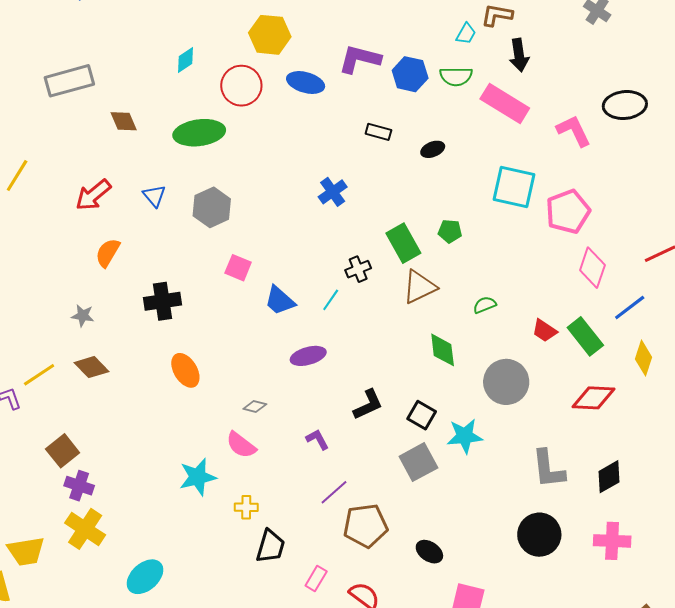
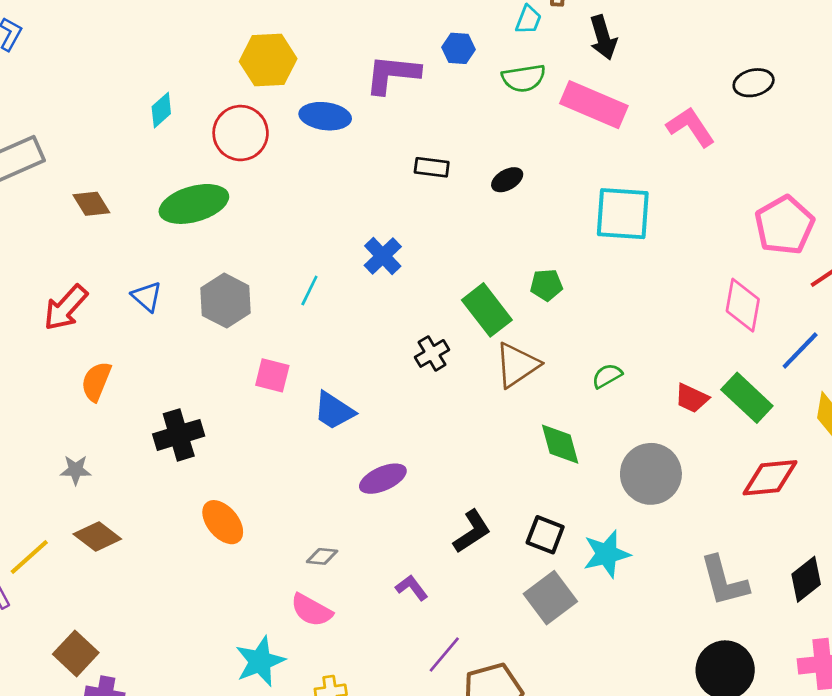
blue hexagon: (410, 74) -> (459, 48), moved, size x0.7
black ellipse: (625, 105) -> (754, 83), size x0.7
pink pentagon: (568, 212) -> (784, 225), moved
cyan line: (331, 300) -> (309, 291), moved

